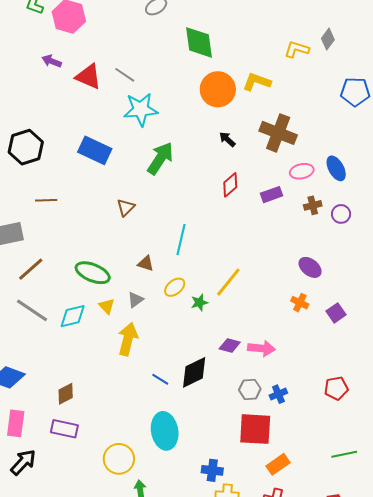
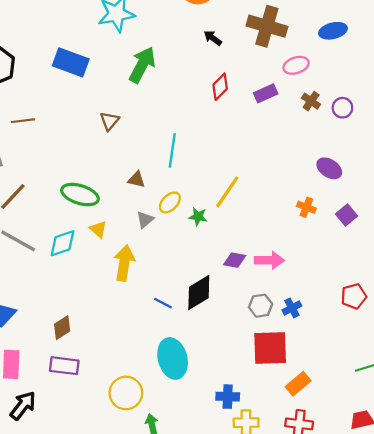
blue ellipse: (336, 168) -> (333, 31), moved, turned -70
brown cross: (313, 205) -> (311, 101), turned -36
purple ellipse: (310, 267) -> (329, 168), moved
gray triangle: (135, 300) -> (145, 220), moved
green star: (199, 303) -> (198, 217), turned 30

